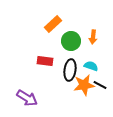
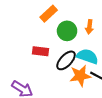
cyan semicircle: (91, 66) -> (87, 56), size x1.5
black ellipse: (70, 70) -> (66, 60), turned 35

